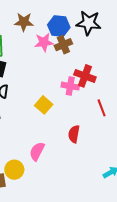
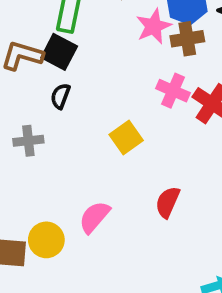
pink star: (44, 42) -> (154, 26), turned -30
pink cross: (70, 86) -> (173, 91), moved

